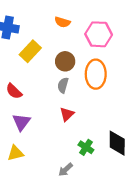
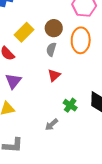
yellow rectangle: (30, 51) -> (24, 32), moved

